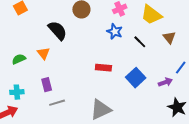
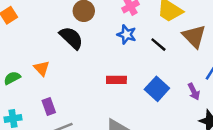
black semicircle: (58, 30) -> (71, 38), moved
brown triangle: (169, 37) -> (194, 36), size x1.5
purple arrow: (165, 82) -> (194, 92), turned 88

